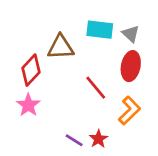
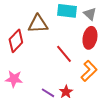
pink star: (28, 105) -> (14, 79), moved, turned -30

